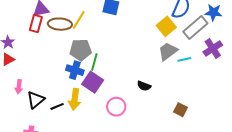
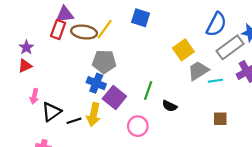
yellow square: (166, 26) -> (183, 50), moved
green line: (94, 62) -> (148, 90), moved
brown square: (181, 110) -> (220, 119), moved, turned -32

